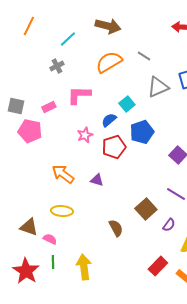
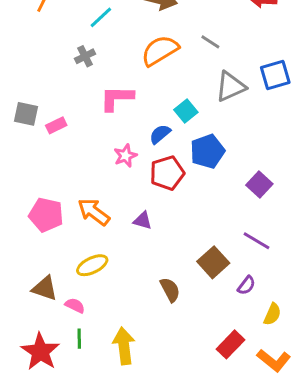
pink rectangle: (49, 107) -> (56, 125), moved
pink pentagon: (30, 131) -> (46, 215), moved
yellow ellipse: (62, 211) -> (92, 265), turned -30

